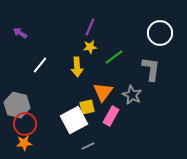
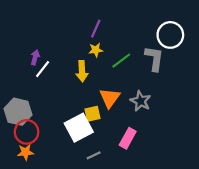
purple arrow: (20, 33) -> (35, 57), moved, turned 72
gray L-shape: (151, 69) -> (154, 58), moved
pink rectangle: (111, 116) -> (128, 138), moved

